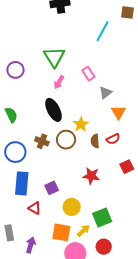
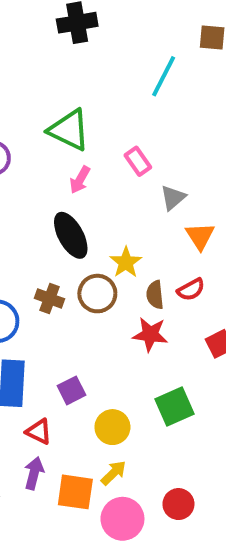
green triangle: (54, 57) -> (69, 130), turned -30
red star: (91, 176) -> (150, 334), moved
green square: (102, 218) -> (175, 407), moved
yellow arrow: (83, 231) -> (113, 473), moved
orange square: (61, 232) -> (75, 492), moved
purple arrow: (31, 245) -> (34, 473), moved

